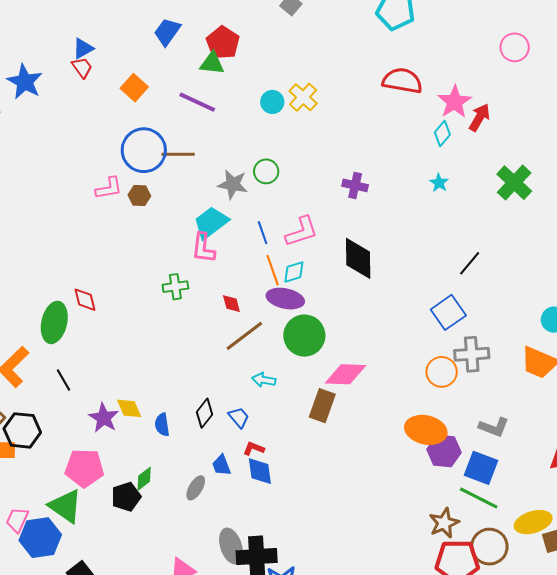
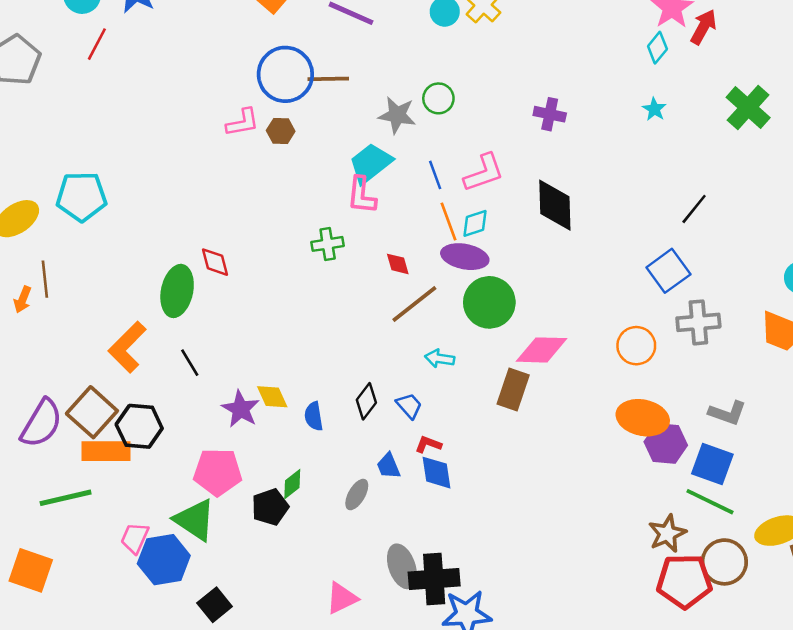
orange circle: (442, 372) -> (636, 346), moved

